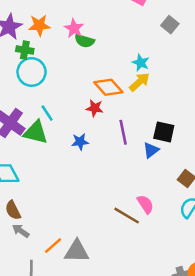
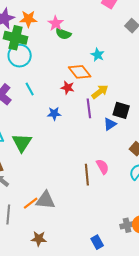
green cross: (25, 50) -> (15, 38), size x1.6
cyan star: (141, 63) -> (98, 55), moved
yellow arrow: (139, 82) -> (100, 92), moved
green triangle: (36, 132) -> (22, 143), moved, turned 45
brown line: (127, 216) -> (87, 175), turned 50
orange line: (53, 246) -> (31, 203), moved

